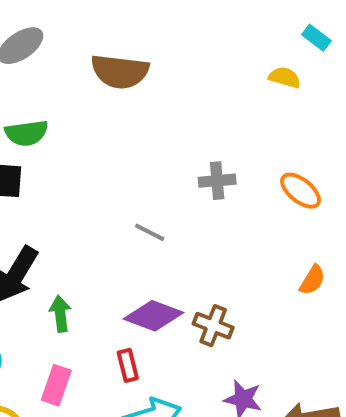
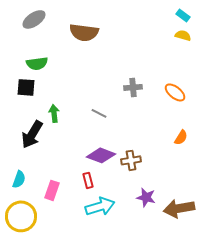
yellow semicircle: (285, 77) -> (183, 35), moved
green arrow: (60, 314) -> (54, 113), moved
brown cross: (213, 326) -> (131, 160), turned -30

